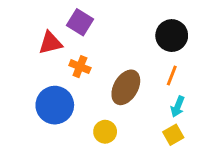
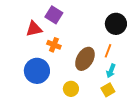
orange line: (172, 75) -> (108, 51), moved
cyan arrow: (178, 107) -> (111, 71), moved
yellow square: (173, 135) -> (108, 90), moved

